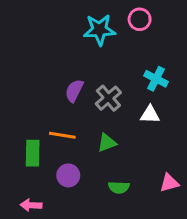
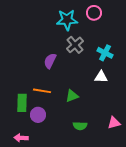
gray cross: (108, 98) -> (75, 45), moved
purple circle: (68, 175) -> (38, 115), moved

